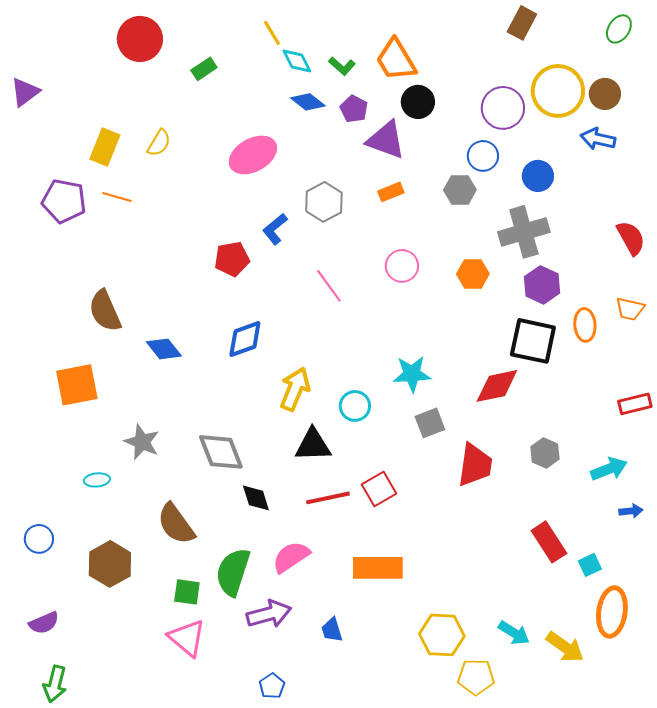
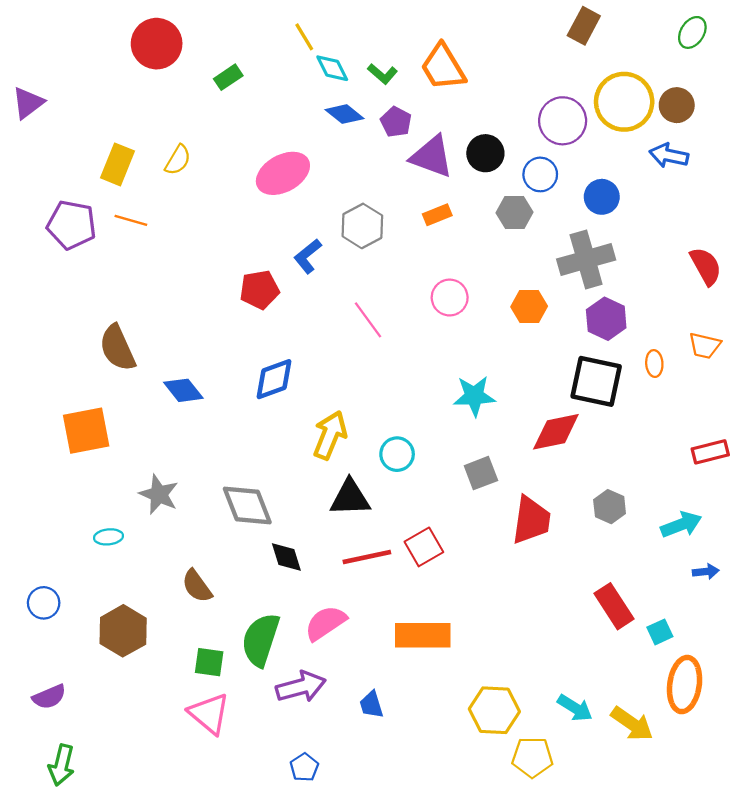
black circle: (418, 102) -> (485, 153), moved
orange ellipse: (585, 325) -> (654, 364), size x0.7
cyan star: (412, 374) -> (474, 396), moved
brown semicircle: (176, 524) -> (197, 586), size x0.7

